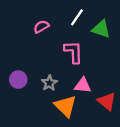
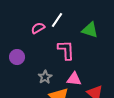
white line: (77, 17) -> (57, 20), moved
purple circle: (18, 80) -> (17, 57), moved

